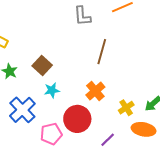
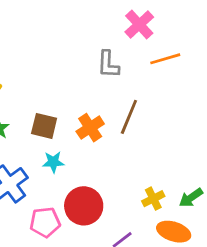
brown square: (42, 65) -> (44, 126), turned -36
orange cross: (95, 91) -> (90, 128), moved

